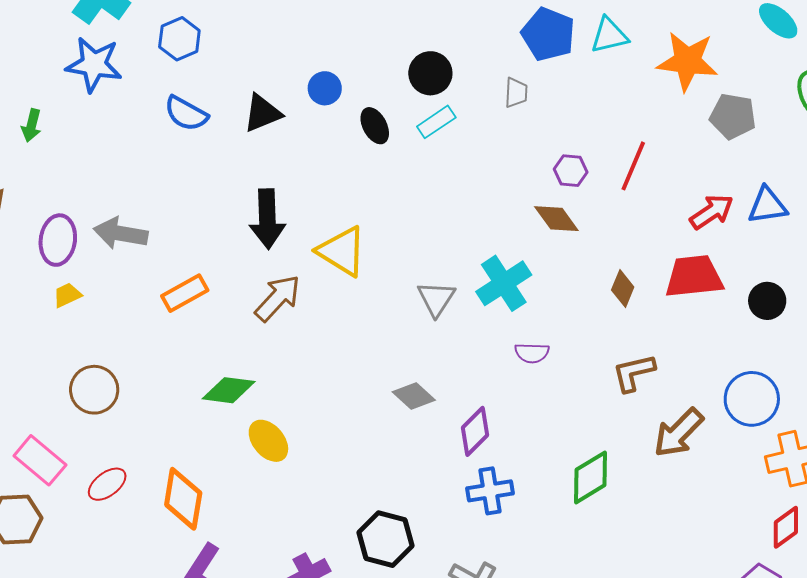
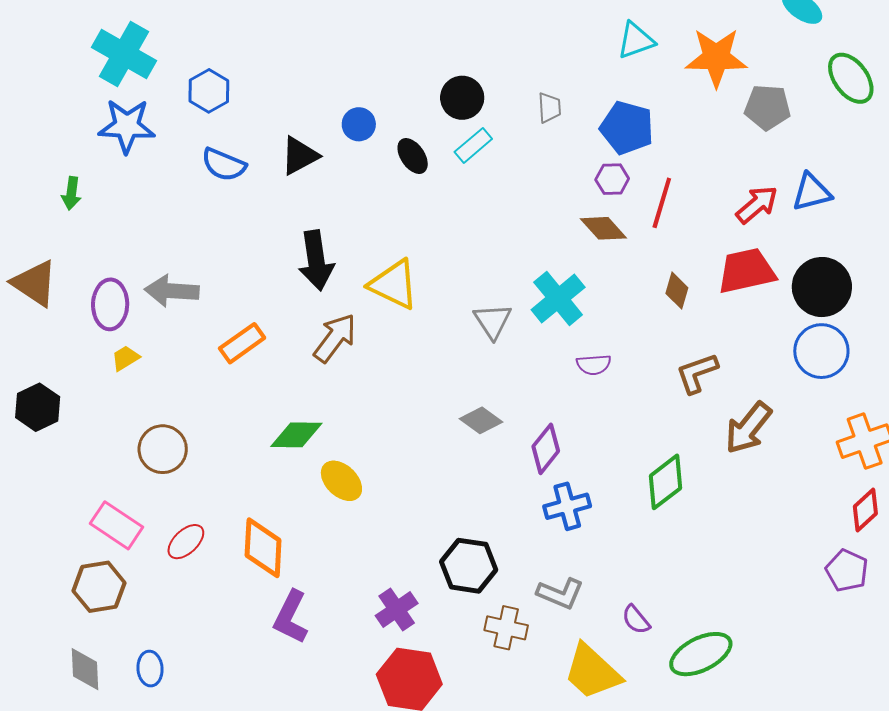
blue pentagon: (548, 34) -> (627, 128), moved
red line: (633, 166) -> (662, 203), moved
black circle: (767, 301) -> (822, 287), size x1.6
blue circle: (752, 399) -> (821, 351), moved

